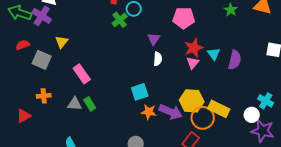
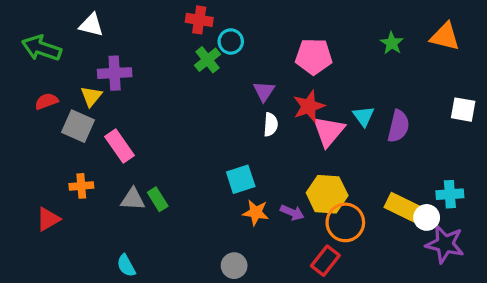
purple cross: (42, 16) -> (115, 73), moved, turned -36
yellow triangle: (62, 42) -> (91, 96), moved
red star: (194, 48) -> (309, 106), moved
pink triangle: (193, 63) -> (329, 131), size x1.5
pink rectangle: (82, 74) -> (120, 146), moved
cyan cross: (266, 101) -> (450, 194), turned -35
yellow rectangle: (219, 109) -> (403, 208), moved
purple arrow: (171, 112) -> (292, 212), size x0.6

